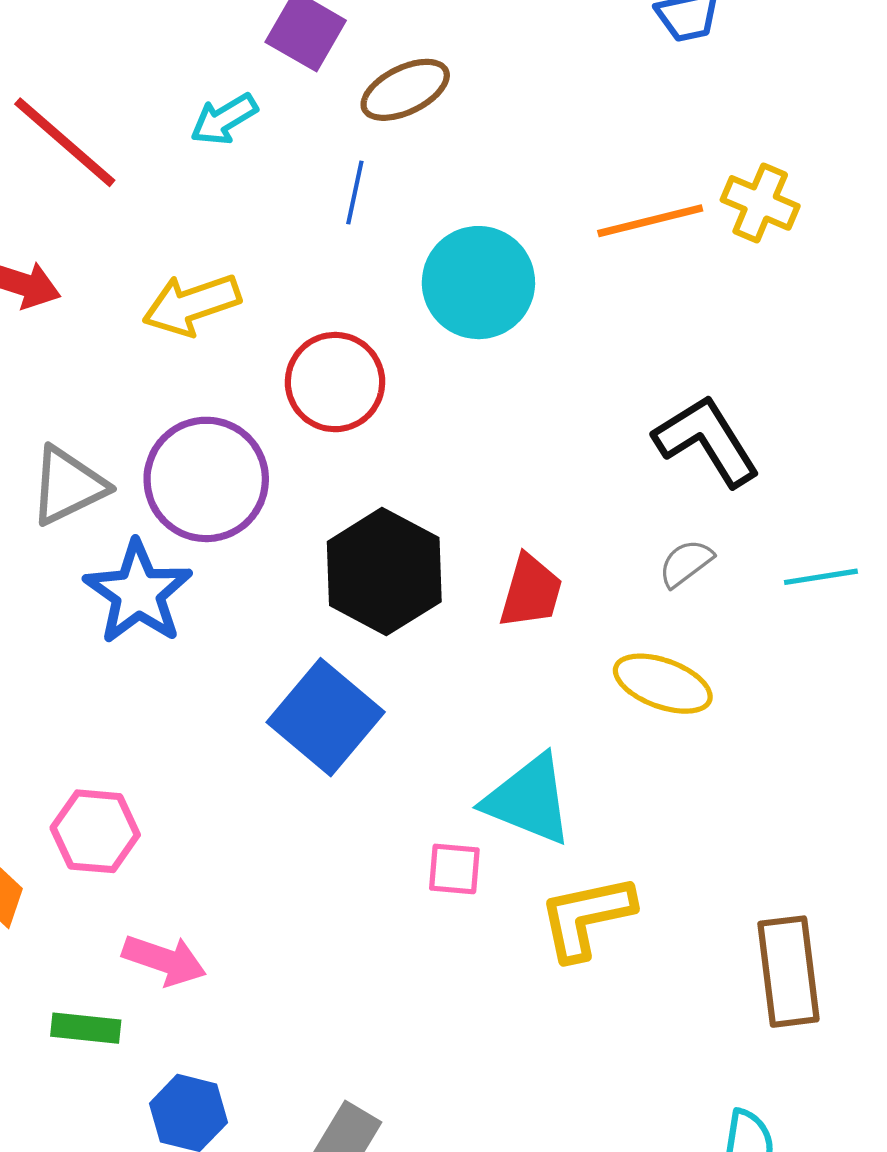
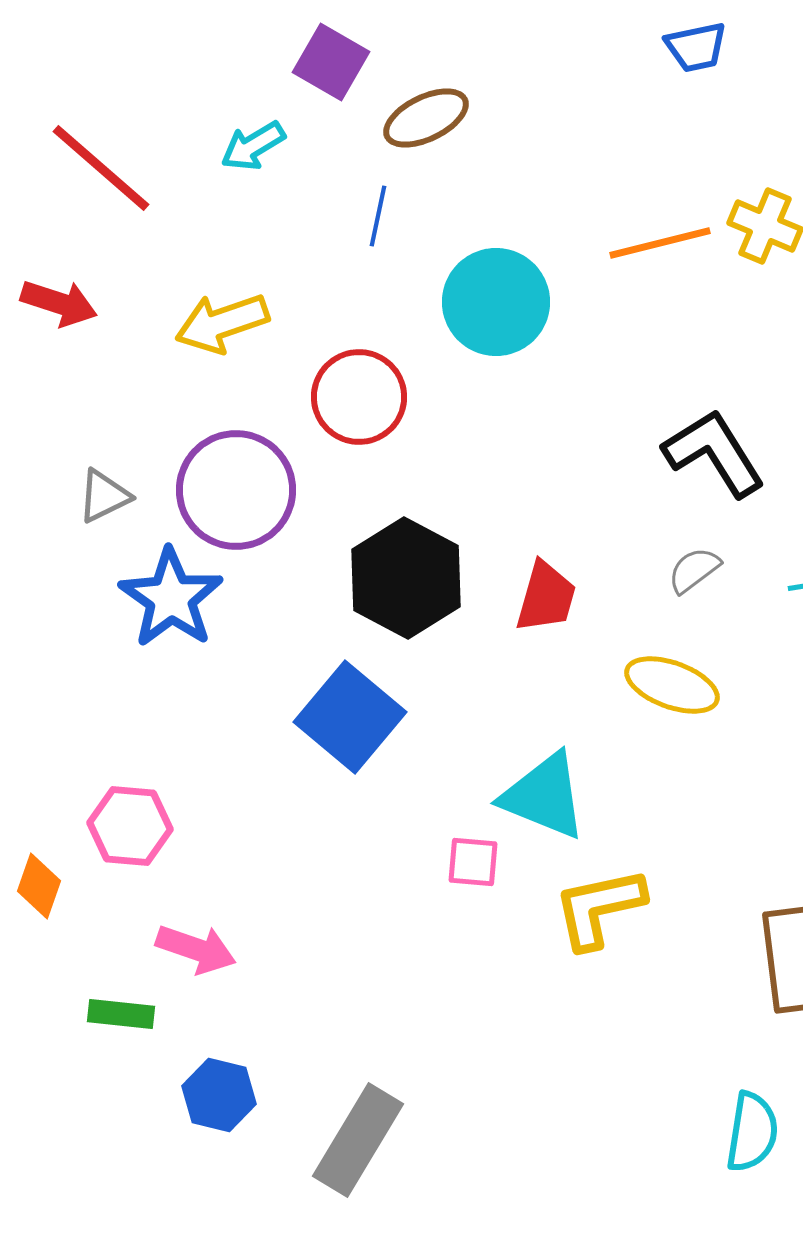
gray triangle: (68, 486) -> (104, 496), size x0.7

